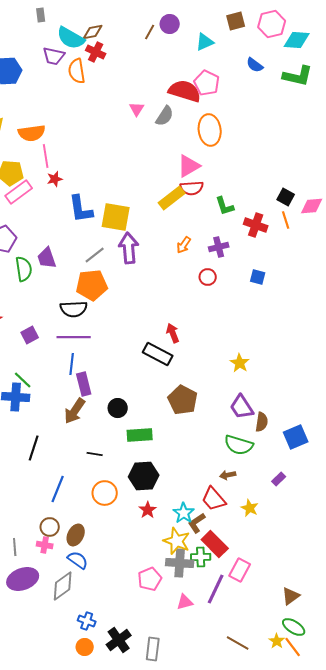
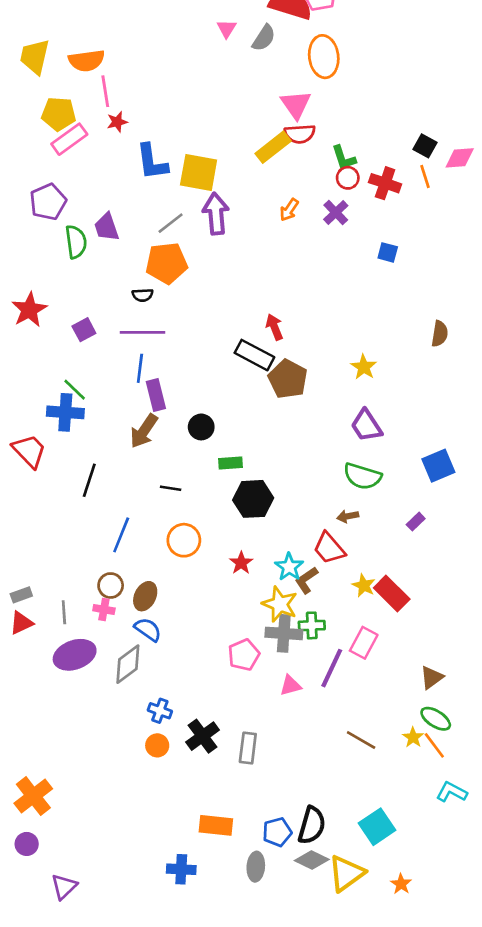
pink triangle: (189, 166) -> (296, 105), turned -35
purple cross: (219, 247) -> (336, 212), turned -30
red circle: (208, 277) -> (348, 178), moved
black semicircle: (74, 309) -> (143, 295), size x0.6
brown pentagon: (183, 400) -> (288, 379), moved
brown semicircle: (262, 422) -> (440, 334), moved
green rectangle: (140, 435) -> (230, 463), size x0.7
black hexagon: (144, 476) -> (253, 499), moved
yellow star: (250, 508) -> (364, 586), moved
red rectangle: (215, 544) -> (392, 594), moved

